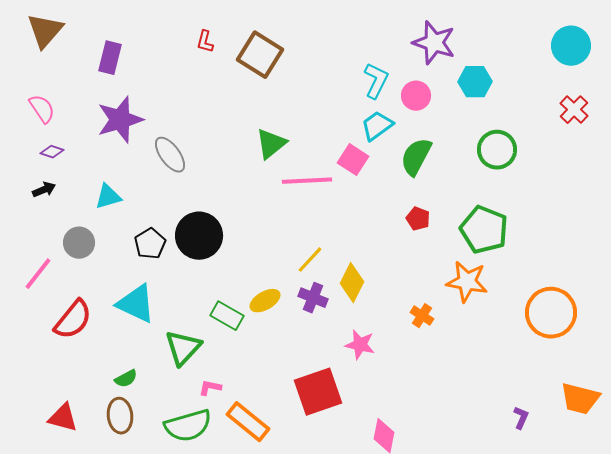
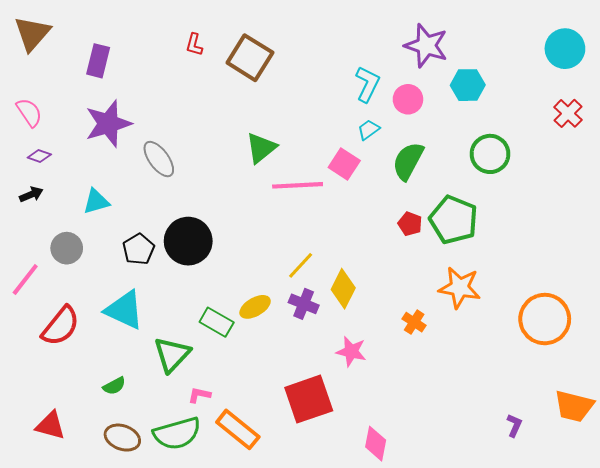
cyan trapezoid: (377, 126) -> (368, 130), size x0.7
green pentagon: (484, 230) -> (454, 220), moved
brown ellipse: (120, 416) -> (122, 438), moved, turned -64

